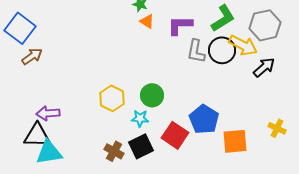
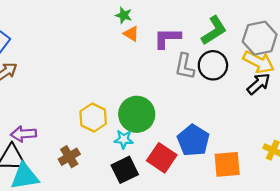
yellow arrow: (243, 45) -> (259, 62), moved
green circle: (152, 95) -> (137, 114), size x1.4
brown cross: (114, 151) -> (69, 157), moved, turned 30

